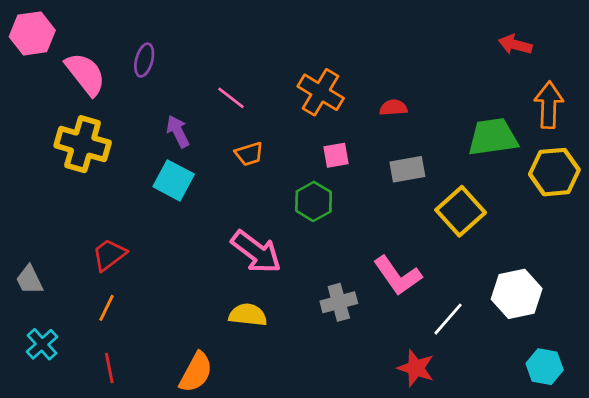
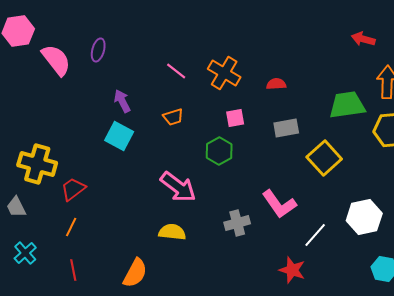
pink line: (231, 98) -> (176, 71), moved
yellow cross: (83, 144) -> (37, 164), moved

